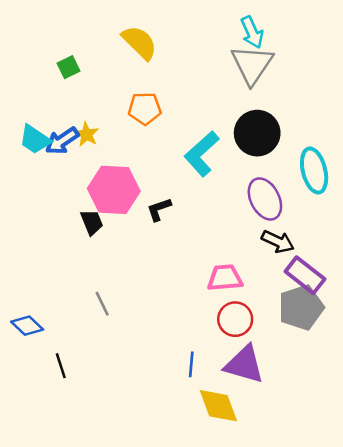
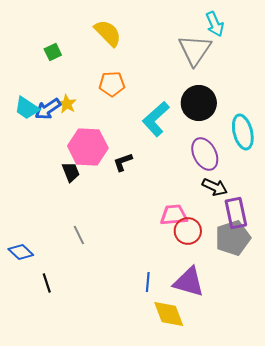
cyan arrow: (252, 32) -> (215, 24), moved
purple rectangle: (305, 275) -> (236, 213), turned 40
red circle: (235, 319) -> (188, 231), moved

